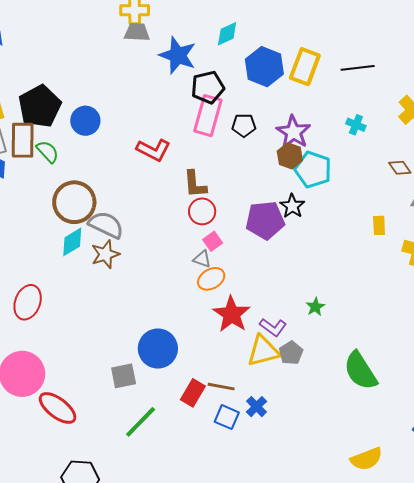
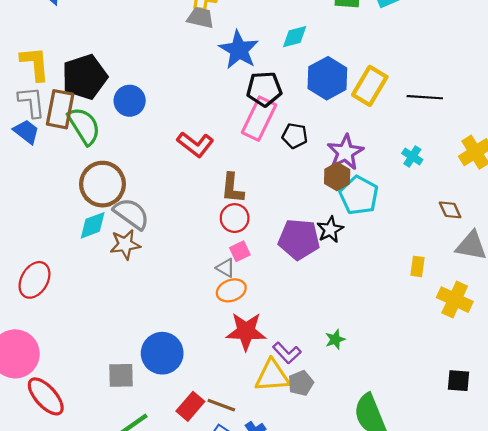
green semicircle: (48, 152) -> (84, 126), size x1.5
red star: (232, 314) -> (246, 331), turned 30

